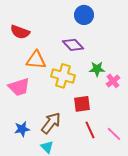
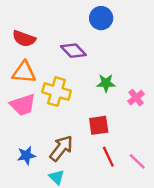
purple diamond: (73, 45) -> (73, 51), moved
orange triangle: (36, 60) -> (24, 72), moved
green star: (97, 69) -> (106, 83), moved
yellow cross: (63, 76) -> (57, 92), moved

